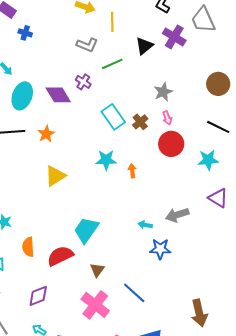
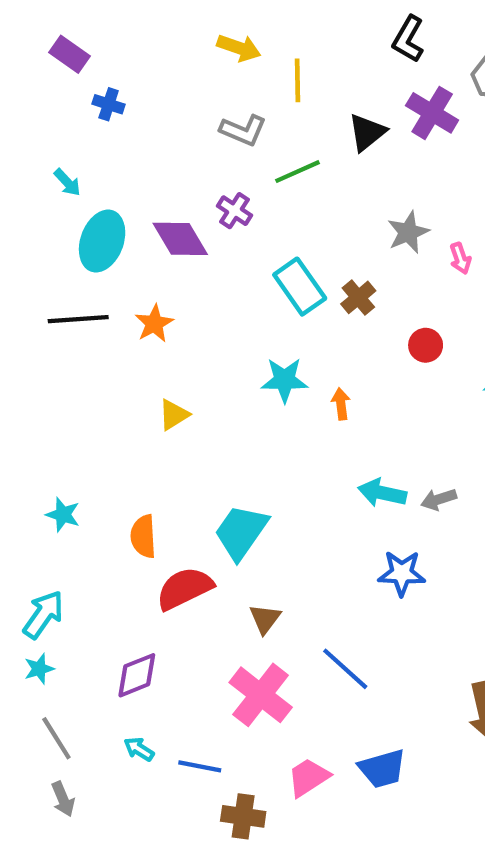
pink arrow: (167, 118) -> (460, 258), moved
red circle: (171, 144) -> (426, 345), size x0.6
yellow triangle: (55, 176) -> (174, 415), size x0.7
gray arrow: (177, 215) -> (439, 499), size x0.7
cyan arrow: (145, 225) -> (382, 493), moved, size x1.5
orange semicircle: (28, 247) -> (143, 536), moved

